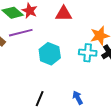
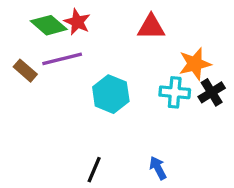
red triangle: (64, 14) -> (151, 27), moved

